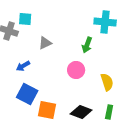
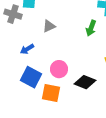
pink circle: (76, 70) -> (59, 69), moved
black diamond: (81, 112) -> (85, 82), moved

